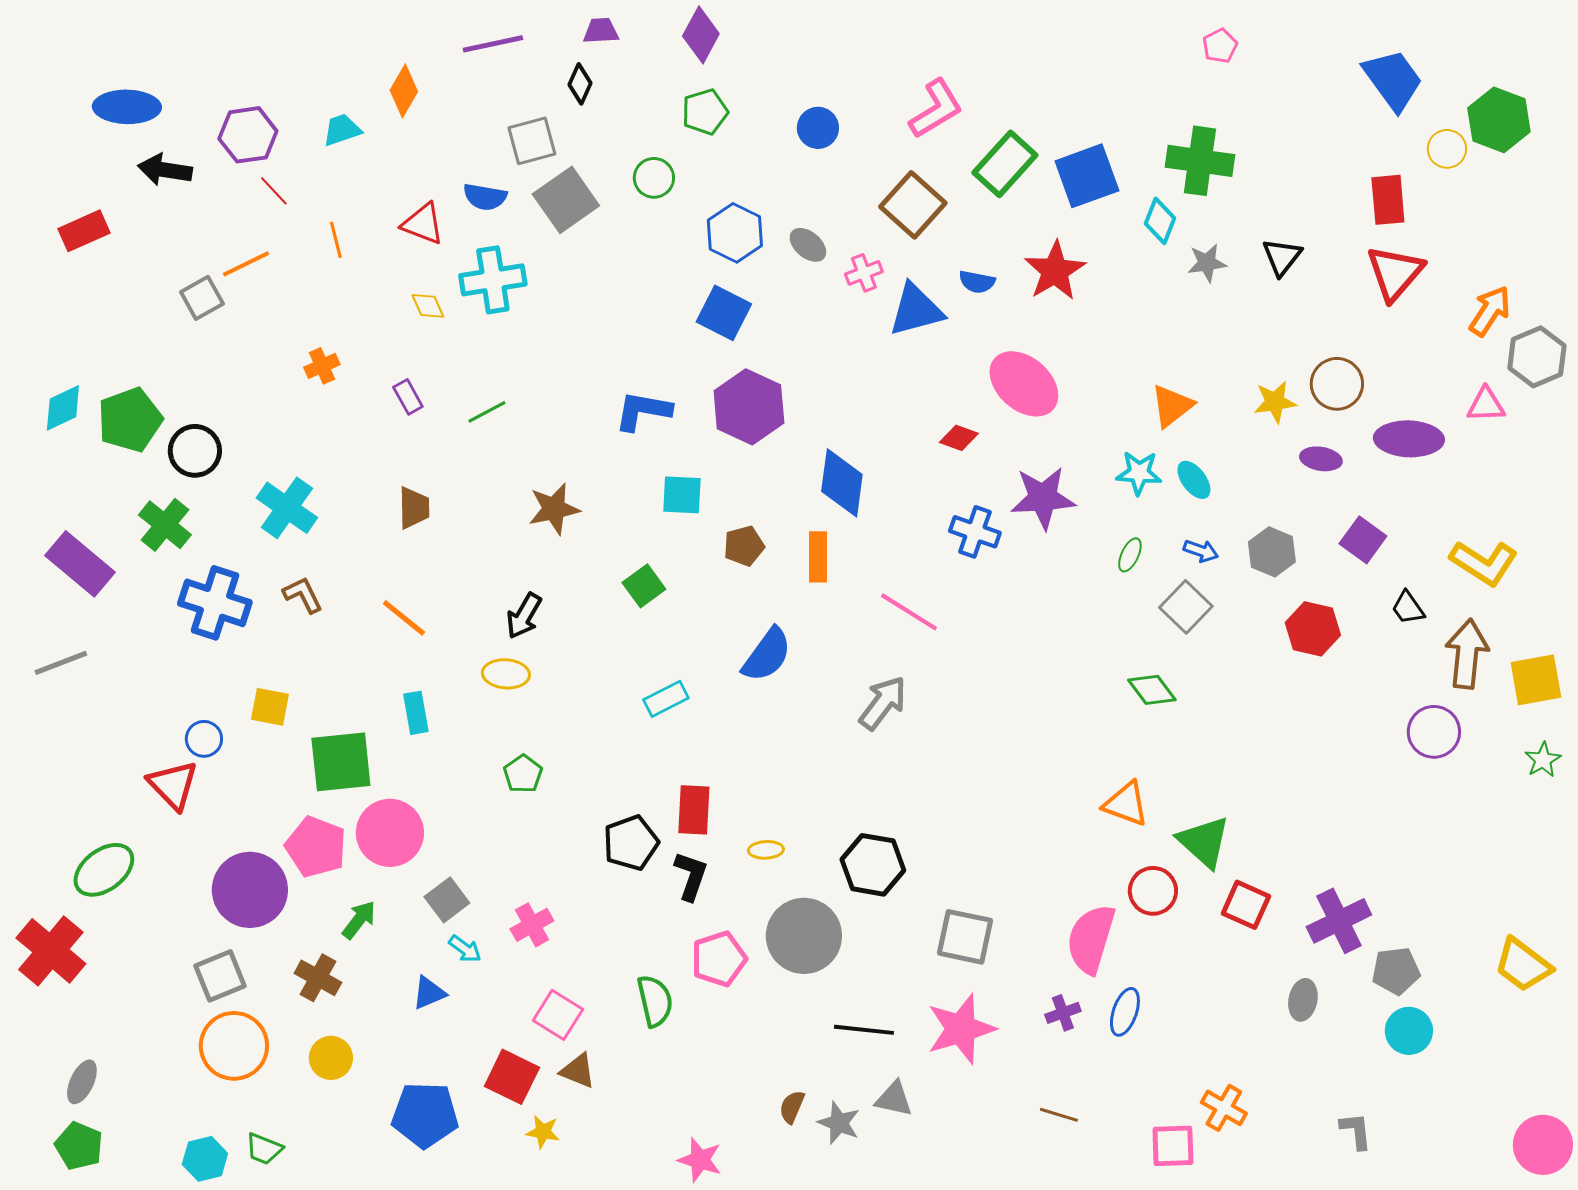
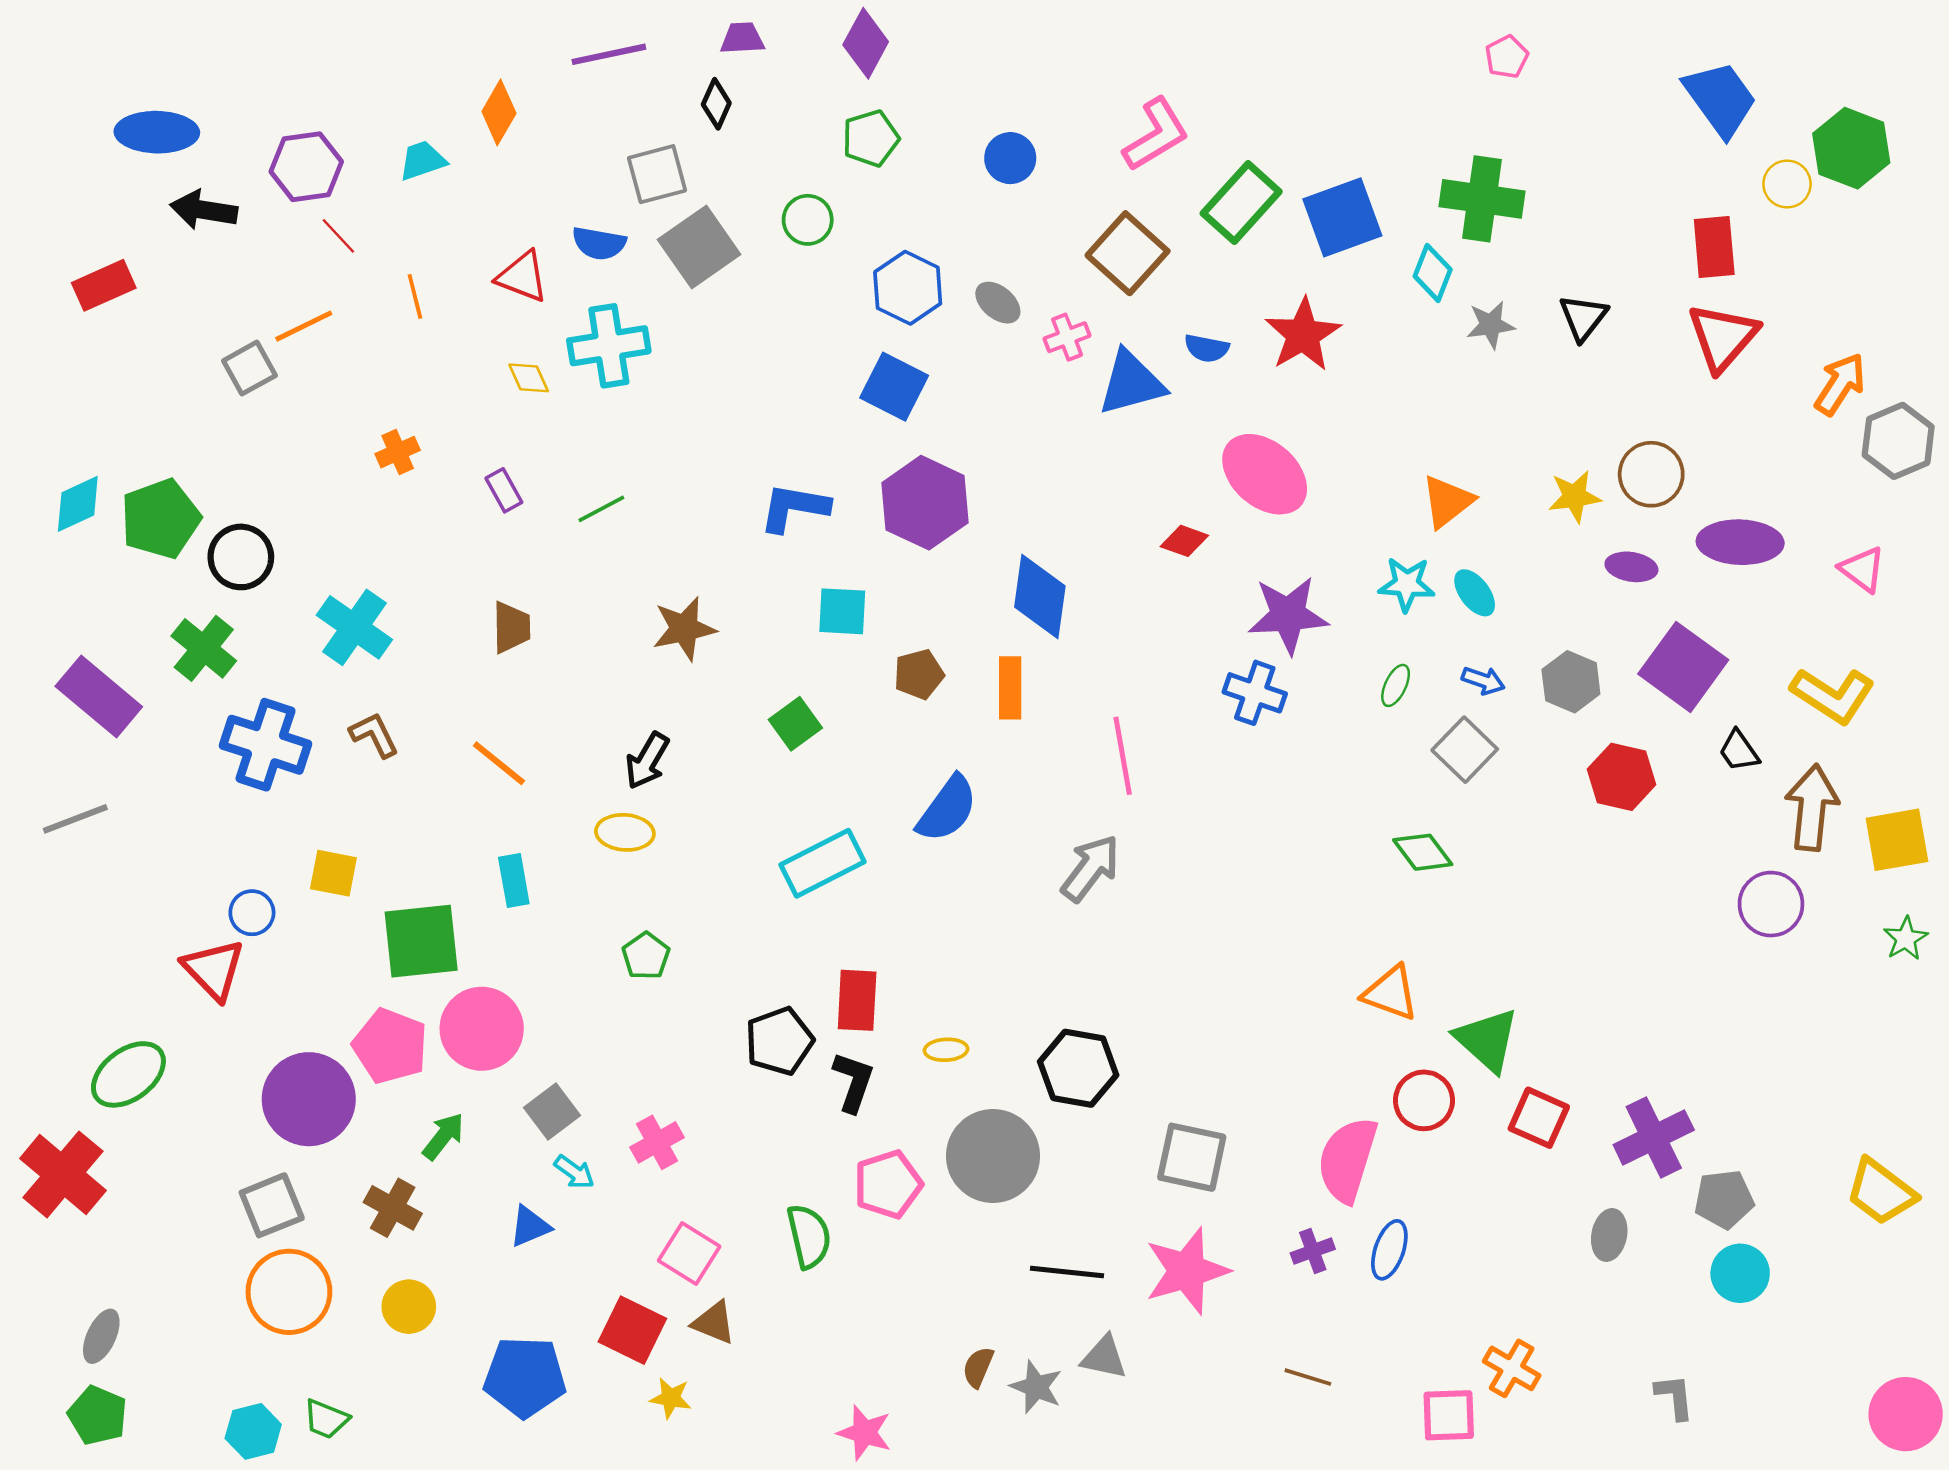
pink triangle: (1486, 405) -> (1862, 569), moved, turned 39
blue cross: (975, 532) -> (1255, 693), moved
purple square: (1363, 540) -> (1683, 667), size x1.5
pink line: (909, 612) -> (1123, 756), turned 48
cyan rectangle: (666, 699) -> (823, 863), size x1.5

